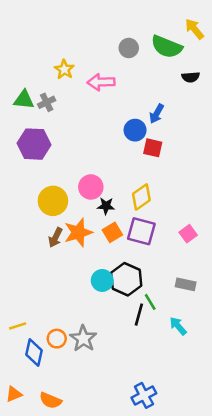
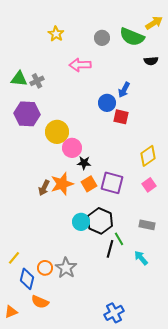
yellow arrow: (194, 29) -> (154, 23), turned 96
yellow star: (64, 69) -> (56, 34), moved
yellow diamond: (141, 197) -> (148, 156), moved
yellow circle: (53, 201) -> (57, 132), moved
yellow line: (18, 326) -> (14, 258), turned -32
orange semicircle: (50, 400) -> (40, 302), moved

